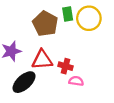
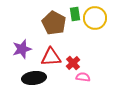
red cross: (66, 66) -> (73, 63), turned 32
black ellipse: (24, 82) -> (34, 78), turned 35

